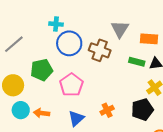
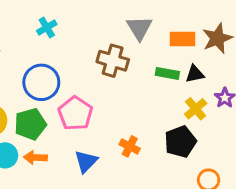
cyan cross: (56, 24) -> (47, 27), turned -32
blue circle: (69, 43) -> (41, 82), moved
green pentagon: (42, 70) -> (30, 124), moved
orange cross: (107, 110) -> (130, 146), turned -32

